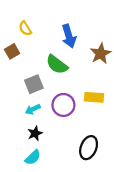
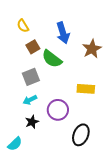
brown square: (12, 51) -> (33, 47), moved
purple circle: (63, 105) -> (58, 110), moved
cyan semicircle: (33, 157) -> (15, 144), moved

